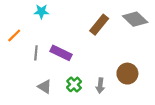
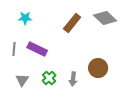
cyan star: (41, 12) -> (25, 18), moved
gray triangle: (45, 87) -> (22, 80), turned 32

